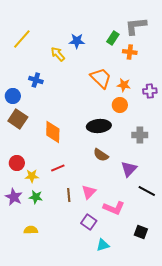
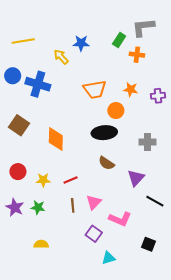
yellow line: (22, 39) -> (23, 41), turned 40
orange trapezoid: (101, 78) -> (95, 89), moved, turned 125
blue cross: (36, 80) -> (38, 84), size x1.6
blue circle: (13, 96) -> (13, 76), moved
orange circle: (120, 105) -> (116, 111), moved
red line: (58, 168) -> (71, 180), moved
yellow star: (32, 176) -> (43, 180), moved
yellow semicircle: (31, 230) -> (41, 244), moved

